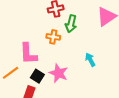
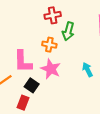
pink star: (58, 73) -> (51, 69), moved

